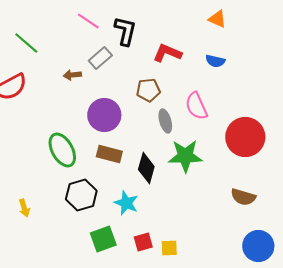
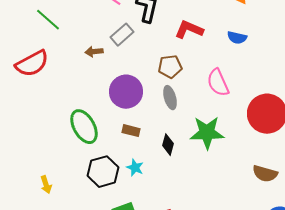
gray ellipse: (165, 121) -> (170, 98), moved
brown rectangle: (109, 154) -> (131, 131), size x0.7
black diamond: (146, 168) -> (168, 145), size x0.7
cyan star: (126, 203) -> (135, 168), moved, size x0.7

